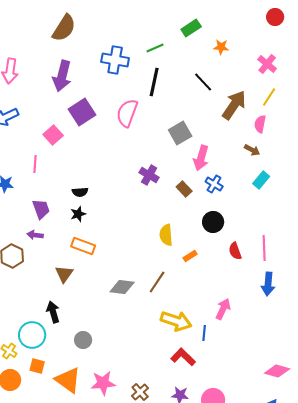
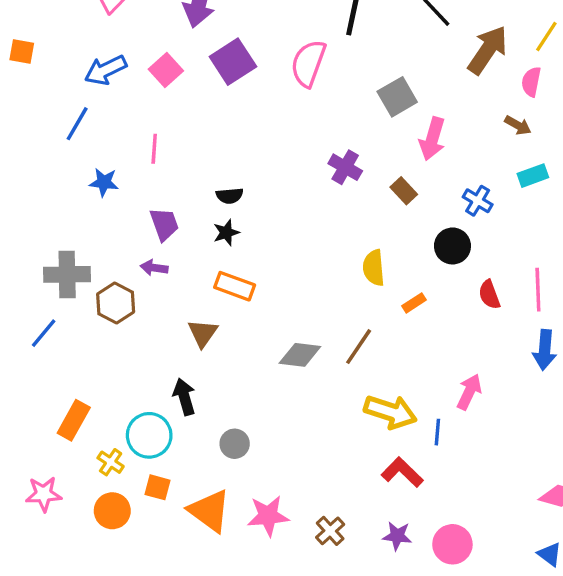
pink square: (53, 135) -> (166, 70), moved
cyan rectangle: (261, 180) -> (533, 176), turned 30
blue cross: (214, 184) -> (478, 201), moved

